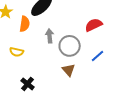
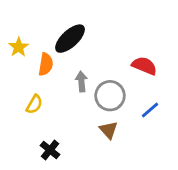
red semicircle: (94, 25) -> (144, 66), turned 48
yellow semicircle: (17, 52) -> (34, 104), turned -72

